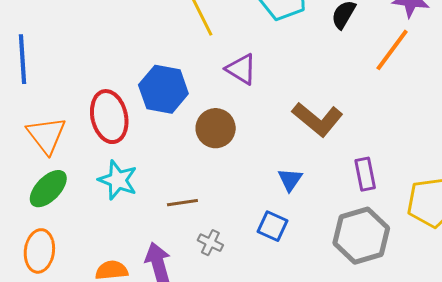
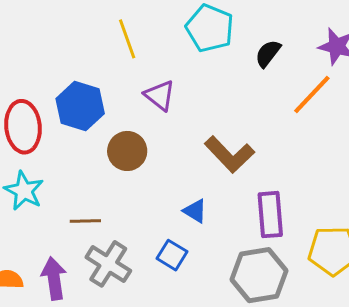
purple rectangle: (365, 174) -> (270, 215), size x1.4
blue triangle: (290, 180) -> (195, 211), turned -40
gray cross: (210, 243) -> (108, 264), size x1.8

